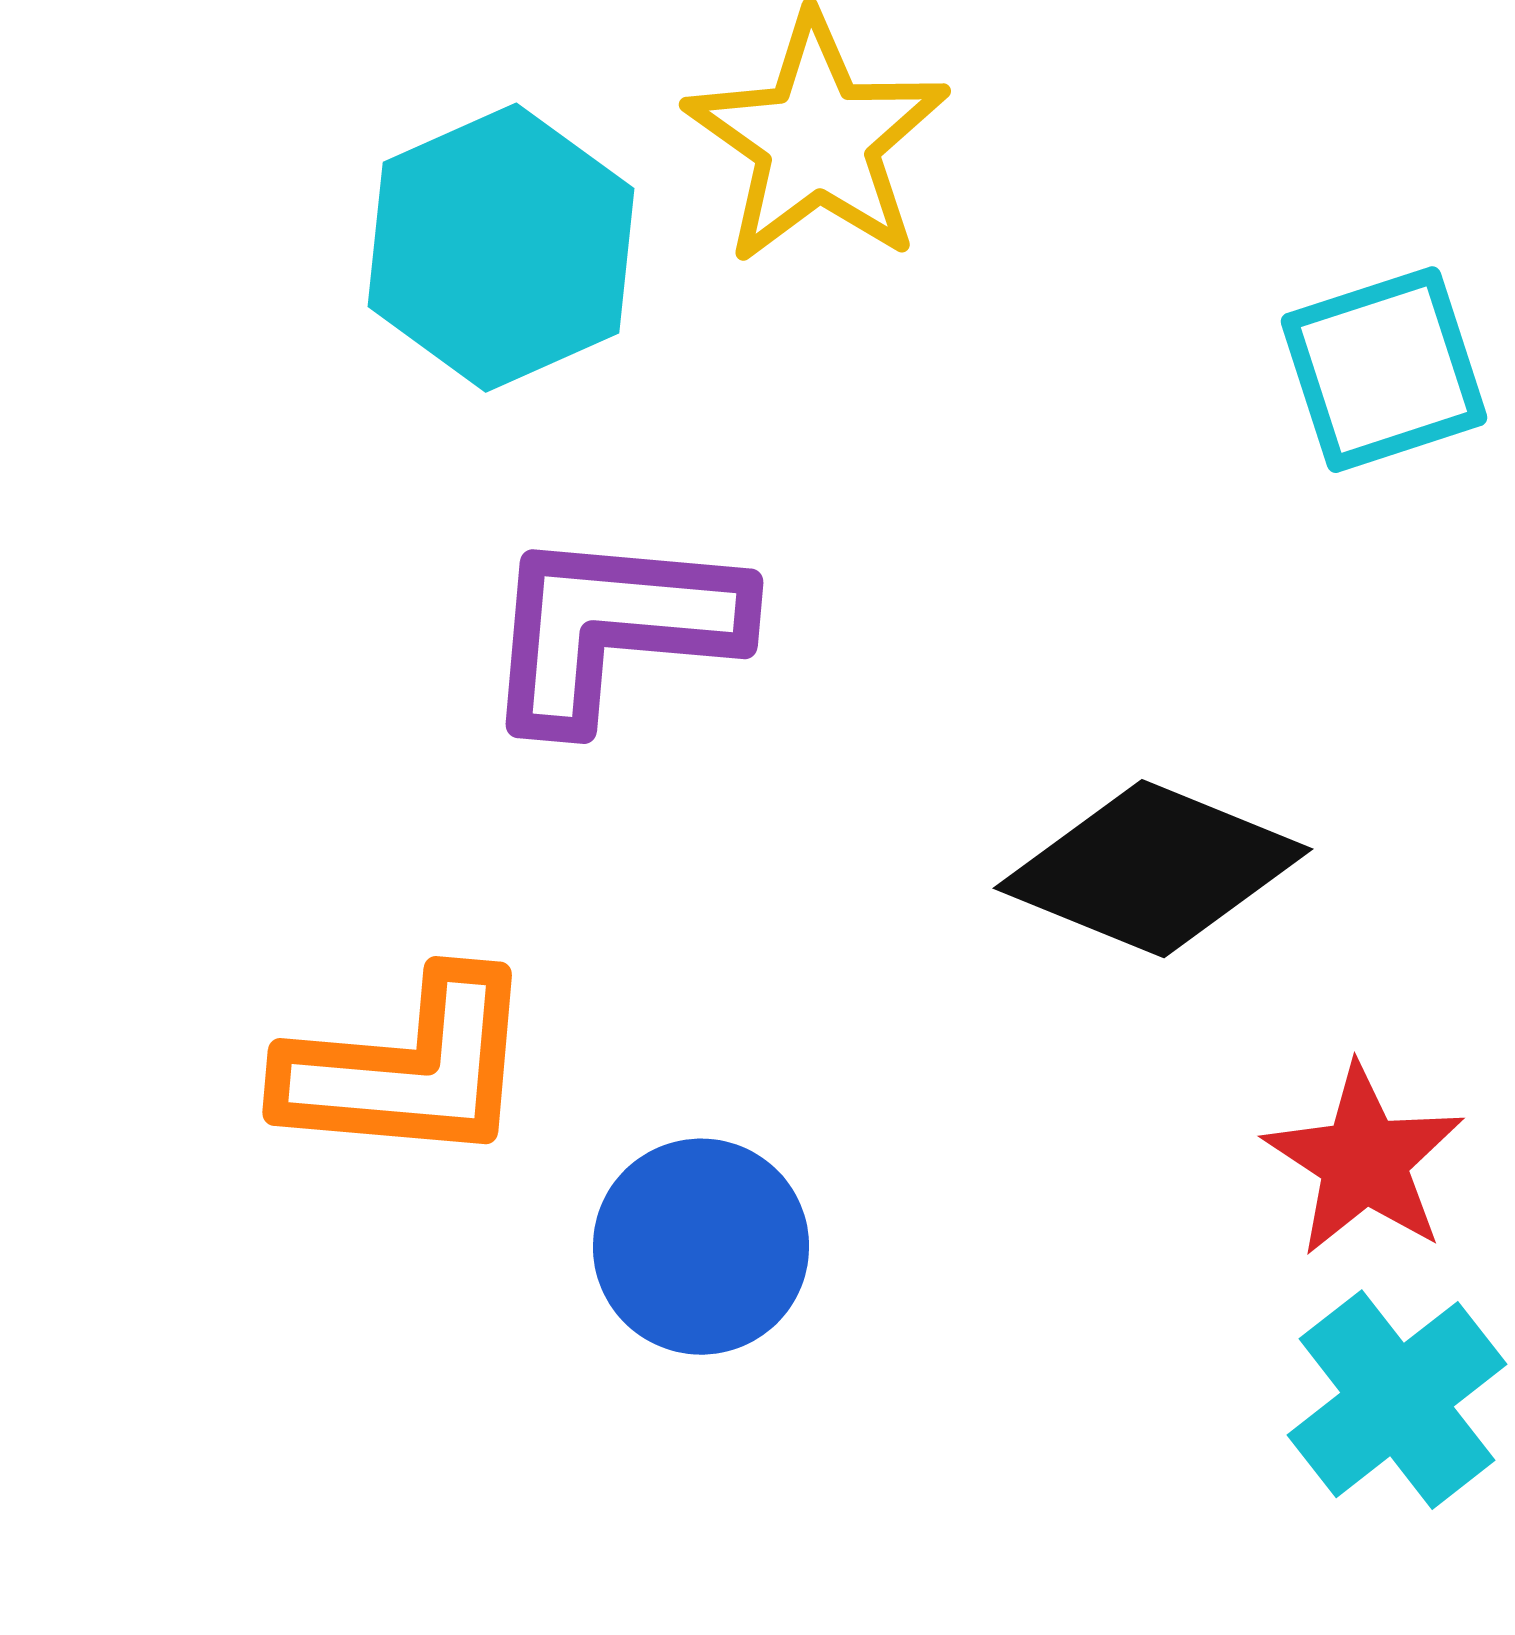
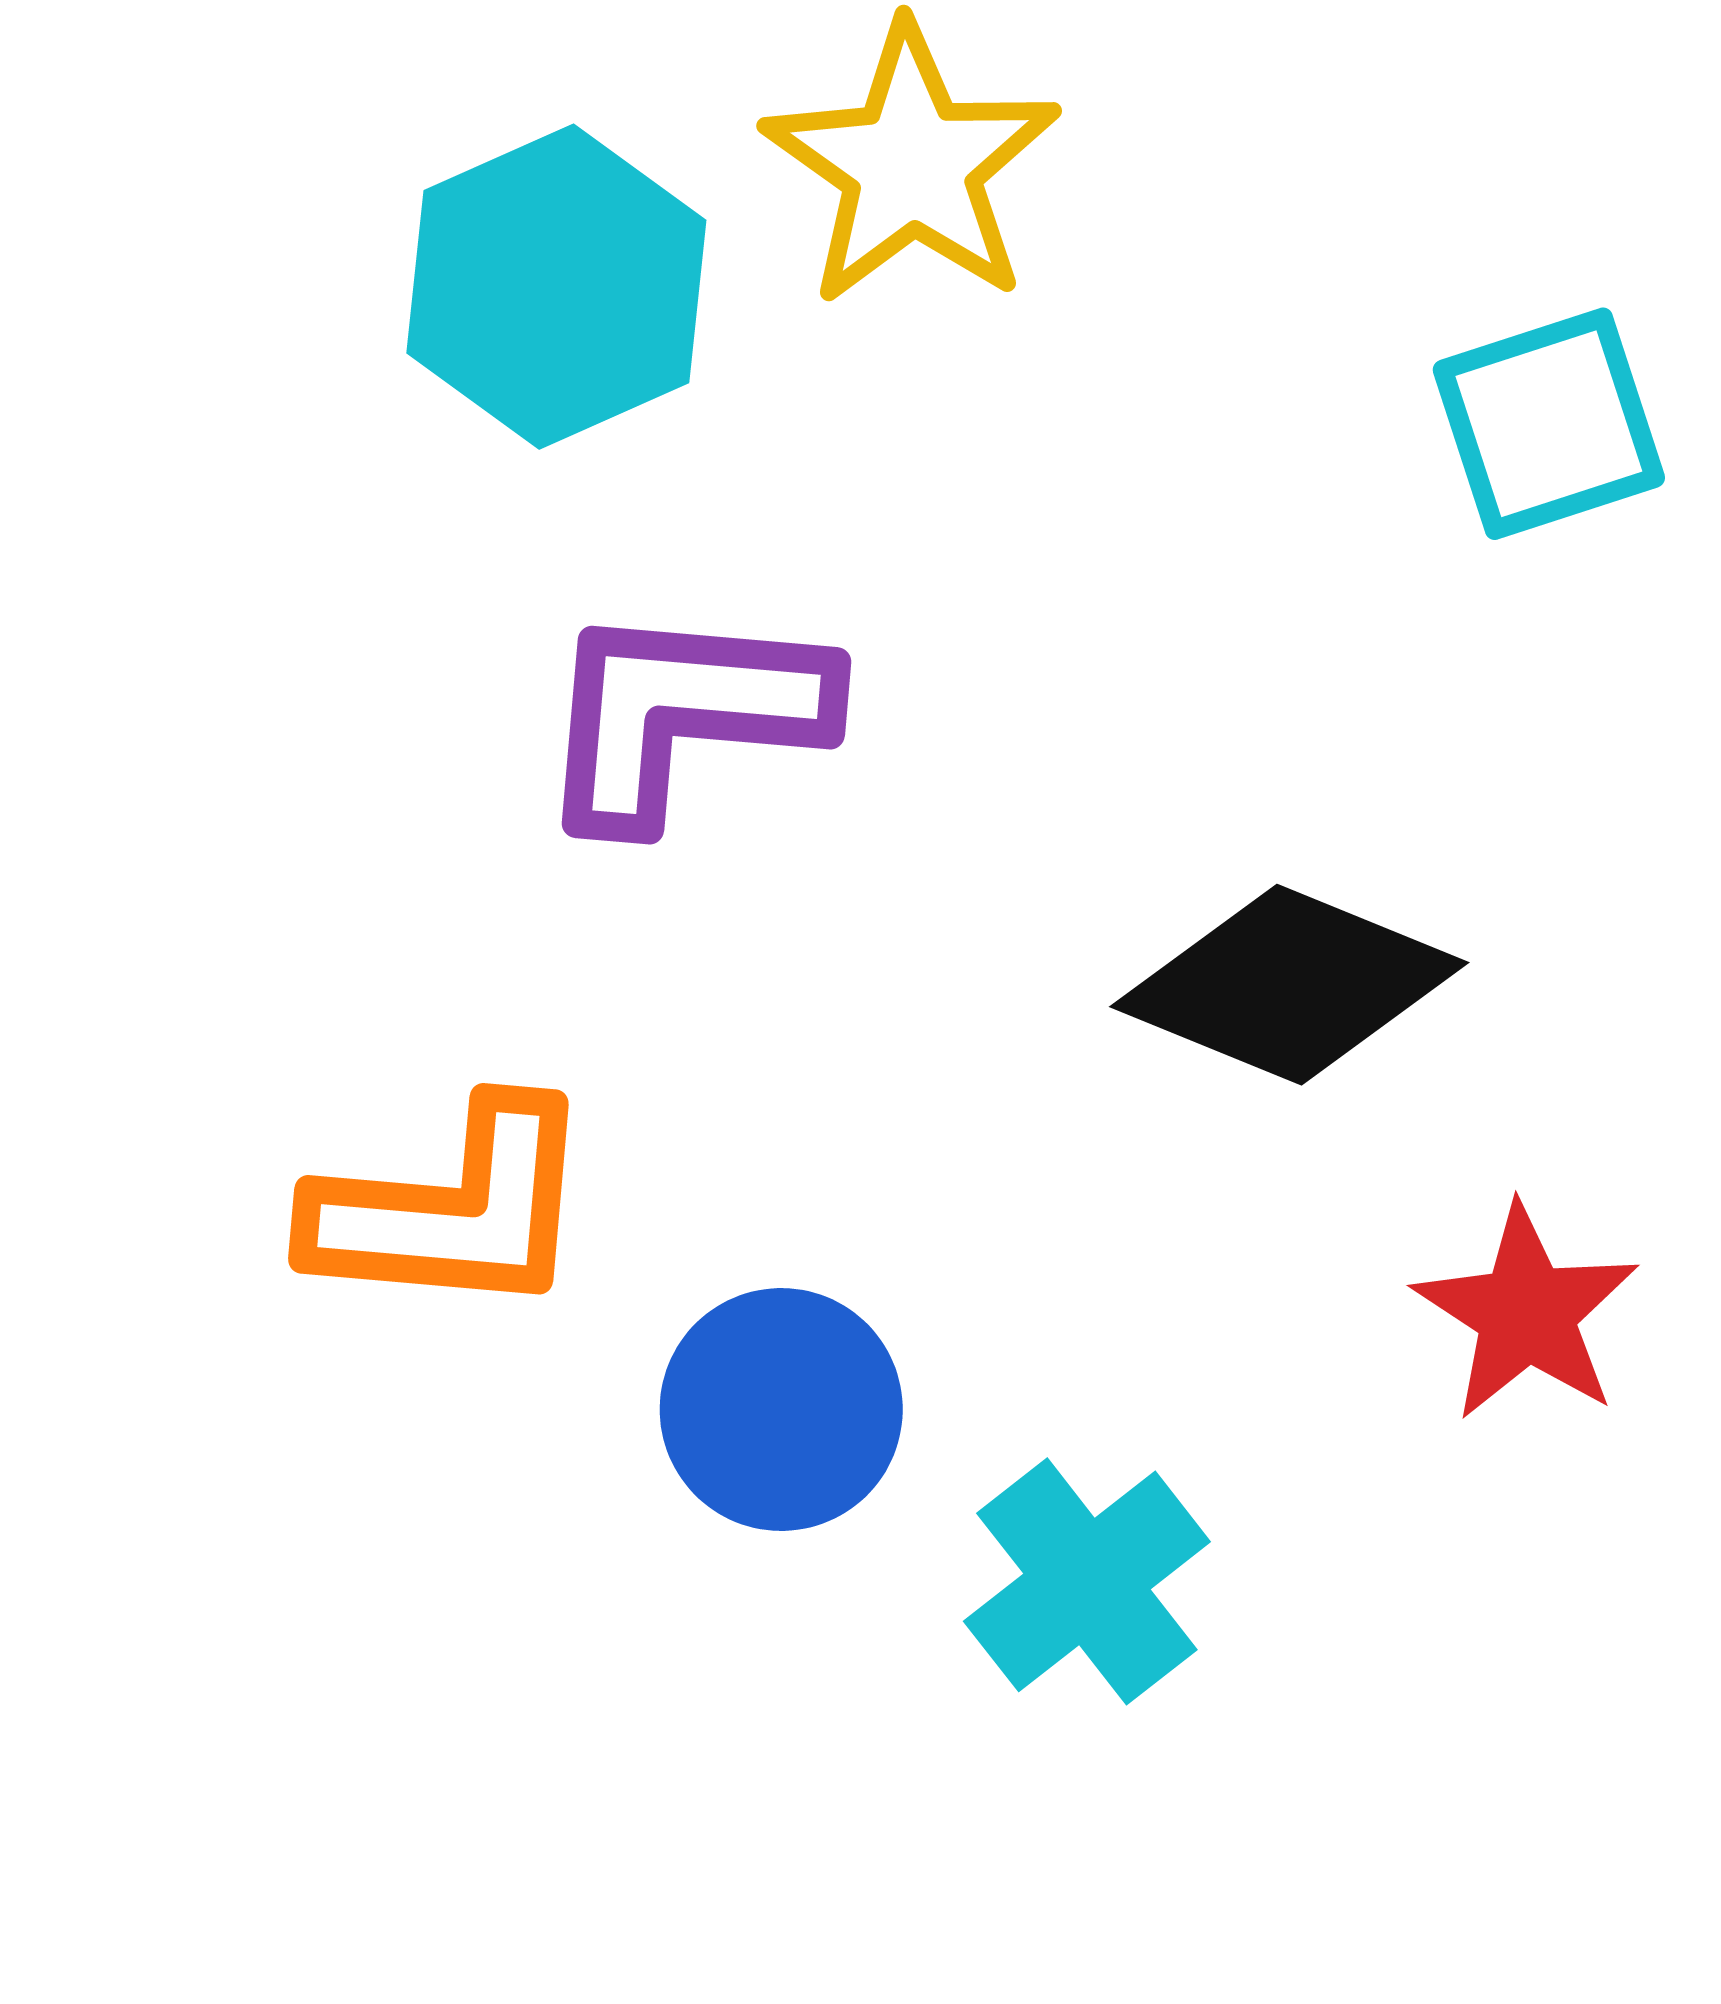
cyan cross: (1397, 1400) -> (1087, 1581), moved

